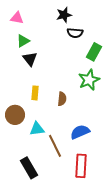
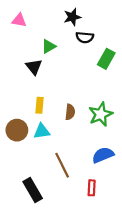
green triangle: (23, 41) -> (49, 46), moved
green star: (89, 80) -> (101, 114), moved
cyan triangle: (37, 129) -> (42, 131), moved
blue semicircle: (80, 132) -> (103, 155), moved
red rectangle: (81, 166) -> (92, 188), size x0.6

